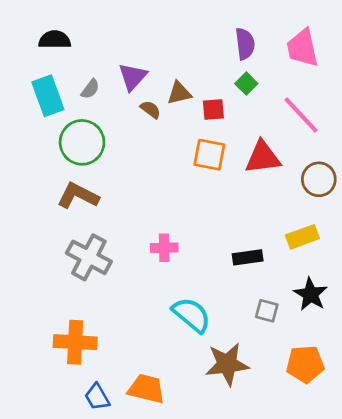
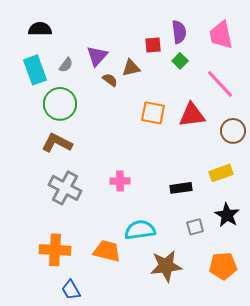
red square: (213, 110) -> (153, 45), moved
gray square: (267, 311) -> (195, 227), turned -30
cyan semicircle: (192, 315) -> (140, 230), turned -48
orange trapezoid: (146, 389) -> (107, 251), moved

